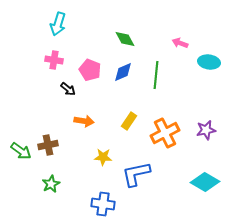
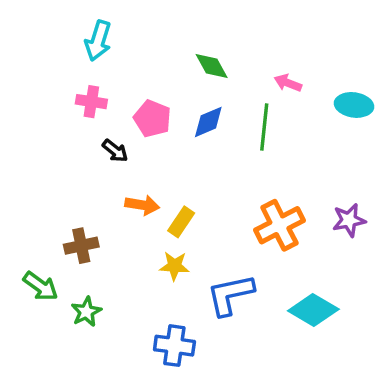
pink arrow: (180, 43) -> (288, 83), moved
yellow rectangle: (129, 121) -> (181, 222), moved
green arrow: (21, 151) -> (41, 286), moved
cyan diamond: (205, 182) -> (313, 310), moved

